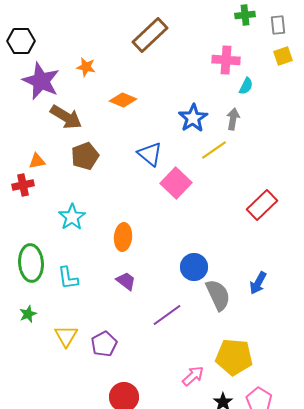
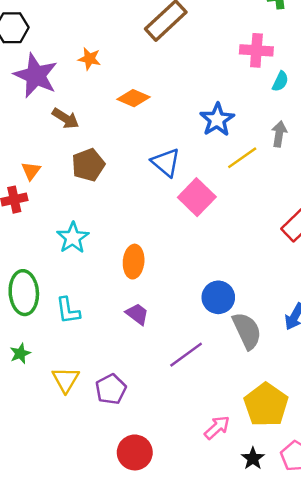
brown arrow: (66, 117) -> (66, 118), size x0.7
gray arrow: (233, 119) -> (279, 134), moved
orange triangle: (37, 161) -> (31, 171), turned -42
yellow pentagon: (234, 357) -> (266, 405), turned 30

